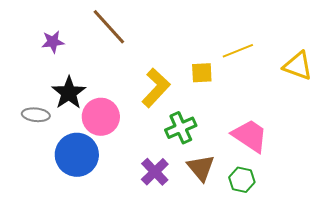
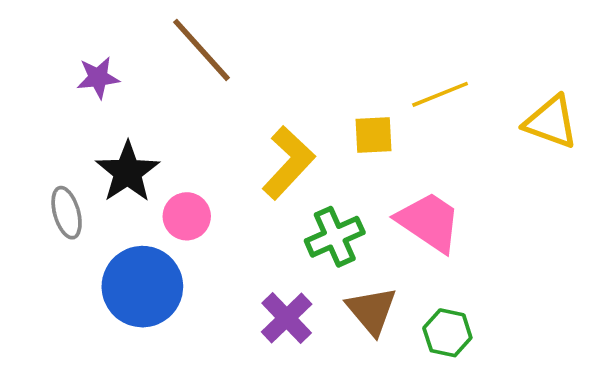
gray ellipse: (36, 115) -> (67, 213), turned 68
pink circle: (101, 117) -> (187, 216), size x0.7
pink trapezoid: (250, 136) -> (429, 222), moved

